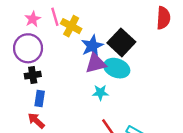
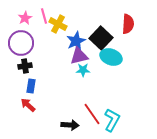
red semicircle: (163, 18) -> (128, 24), moved
cyan ellipse: (117, 68) -> (111, 57), moved
cyan star: (100, 93) -> (83, 70), moved

